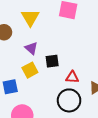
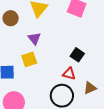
black square: (52, 61) -> (77, 55), moved, turned 32

